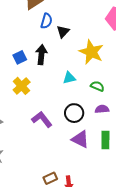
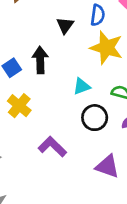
blue semicircle: (46, 21) -> (98, 15), moved
black circle: (74, 113) -> (95, 118), moved

